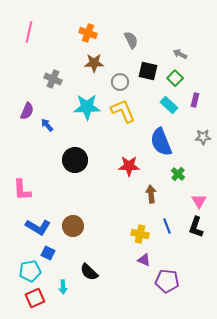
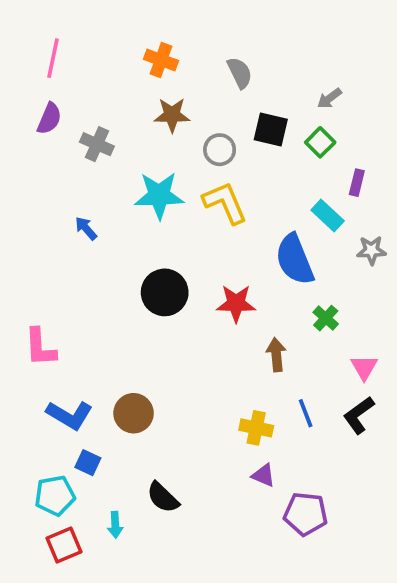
gray arrow: (180, 54) -> (329, 98), turned -64
cyan rectangle: (169, 105) -> (328, 216), moved
purple semicircle: (27, 111) -> (49, 119), moved
black circle: (75, 160) -> (165, 292), moved
black L-shape: (196, 227) -> (359, 415), turned 35

